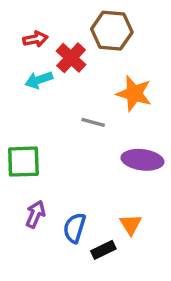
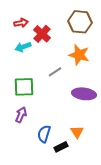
brown hexagon: (112, 31) -> (80, 22), moved
gray line: (93, 122) -> (55, 72), turned -48
green square: (23, 162) -> (24, 87), moved
purple arrow: (35, 214) -> (21, 115), moved

